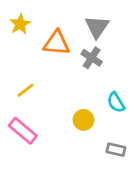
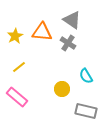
yellow star: (20, 24) -> (15, 36), moved
gray triangle: (97, 27) -> (72, 20), turned -30
gray rectangle: (116, 150) -> (86, 111), size x1.5

